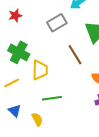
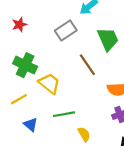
yellow trapezoid: (40, 70) -> (49, 84), turned -50
blue triangle: (15, 111) -> (31, 125), moved
yellow semicircle: (37, 119) -> (84, 134), moved

